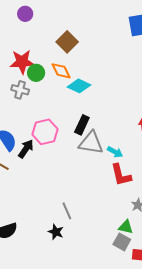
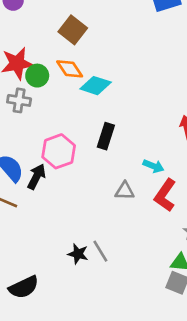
gray triangle: (91, 143) -> (125, 191), moved, size x0.6
red L-shape: (121, 175) -> (165, 195), turned 55
black star: (56, 232) -> (78, 254), moved

